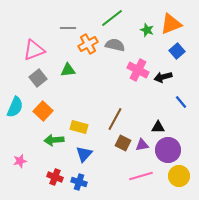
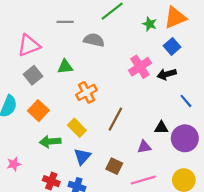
orange cross: (88, 44) -> (87, 92), moved
gray semicircle: (115, 45) -> (94, 40), moved
blue square: (177, 51) -> (172, 46), moved
pink cross: (138, 70) -> (140, 67), turned 30
yellow rectangle: (79, 127) -> (77, 128), turned 30
brown square: (123, 143) -> (114, 166), moved
purple circle: (168, 150) -> (185, 138), moved

